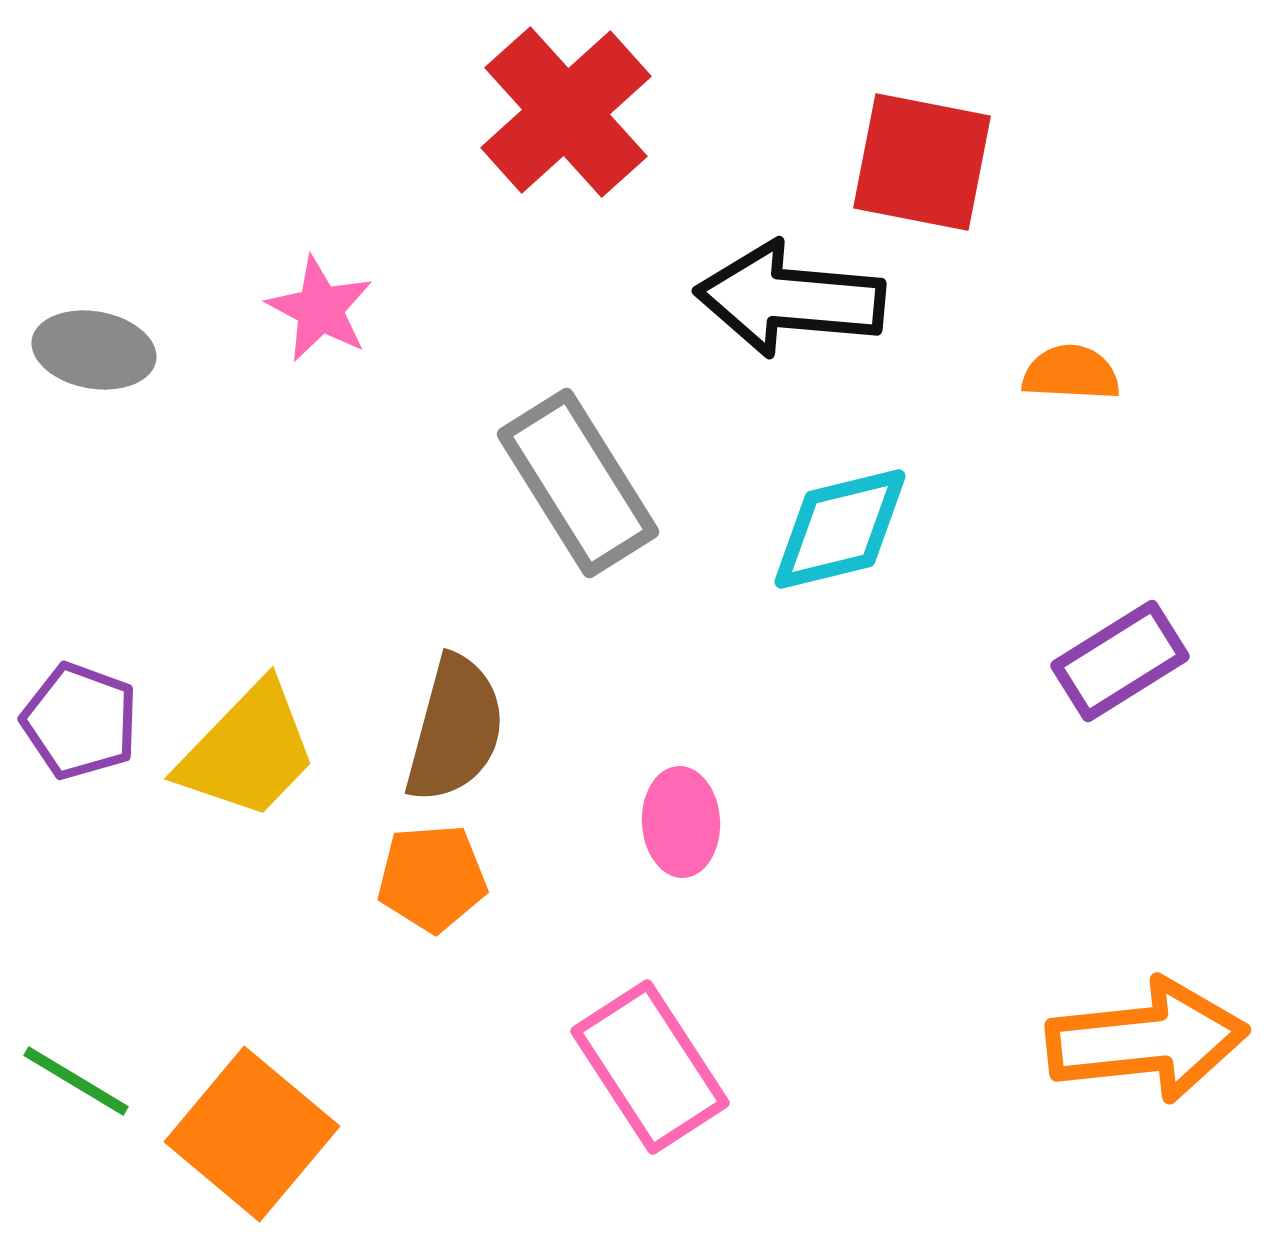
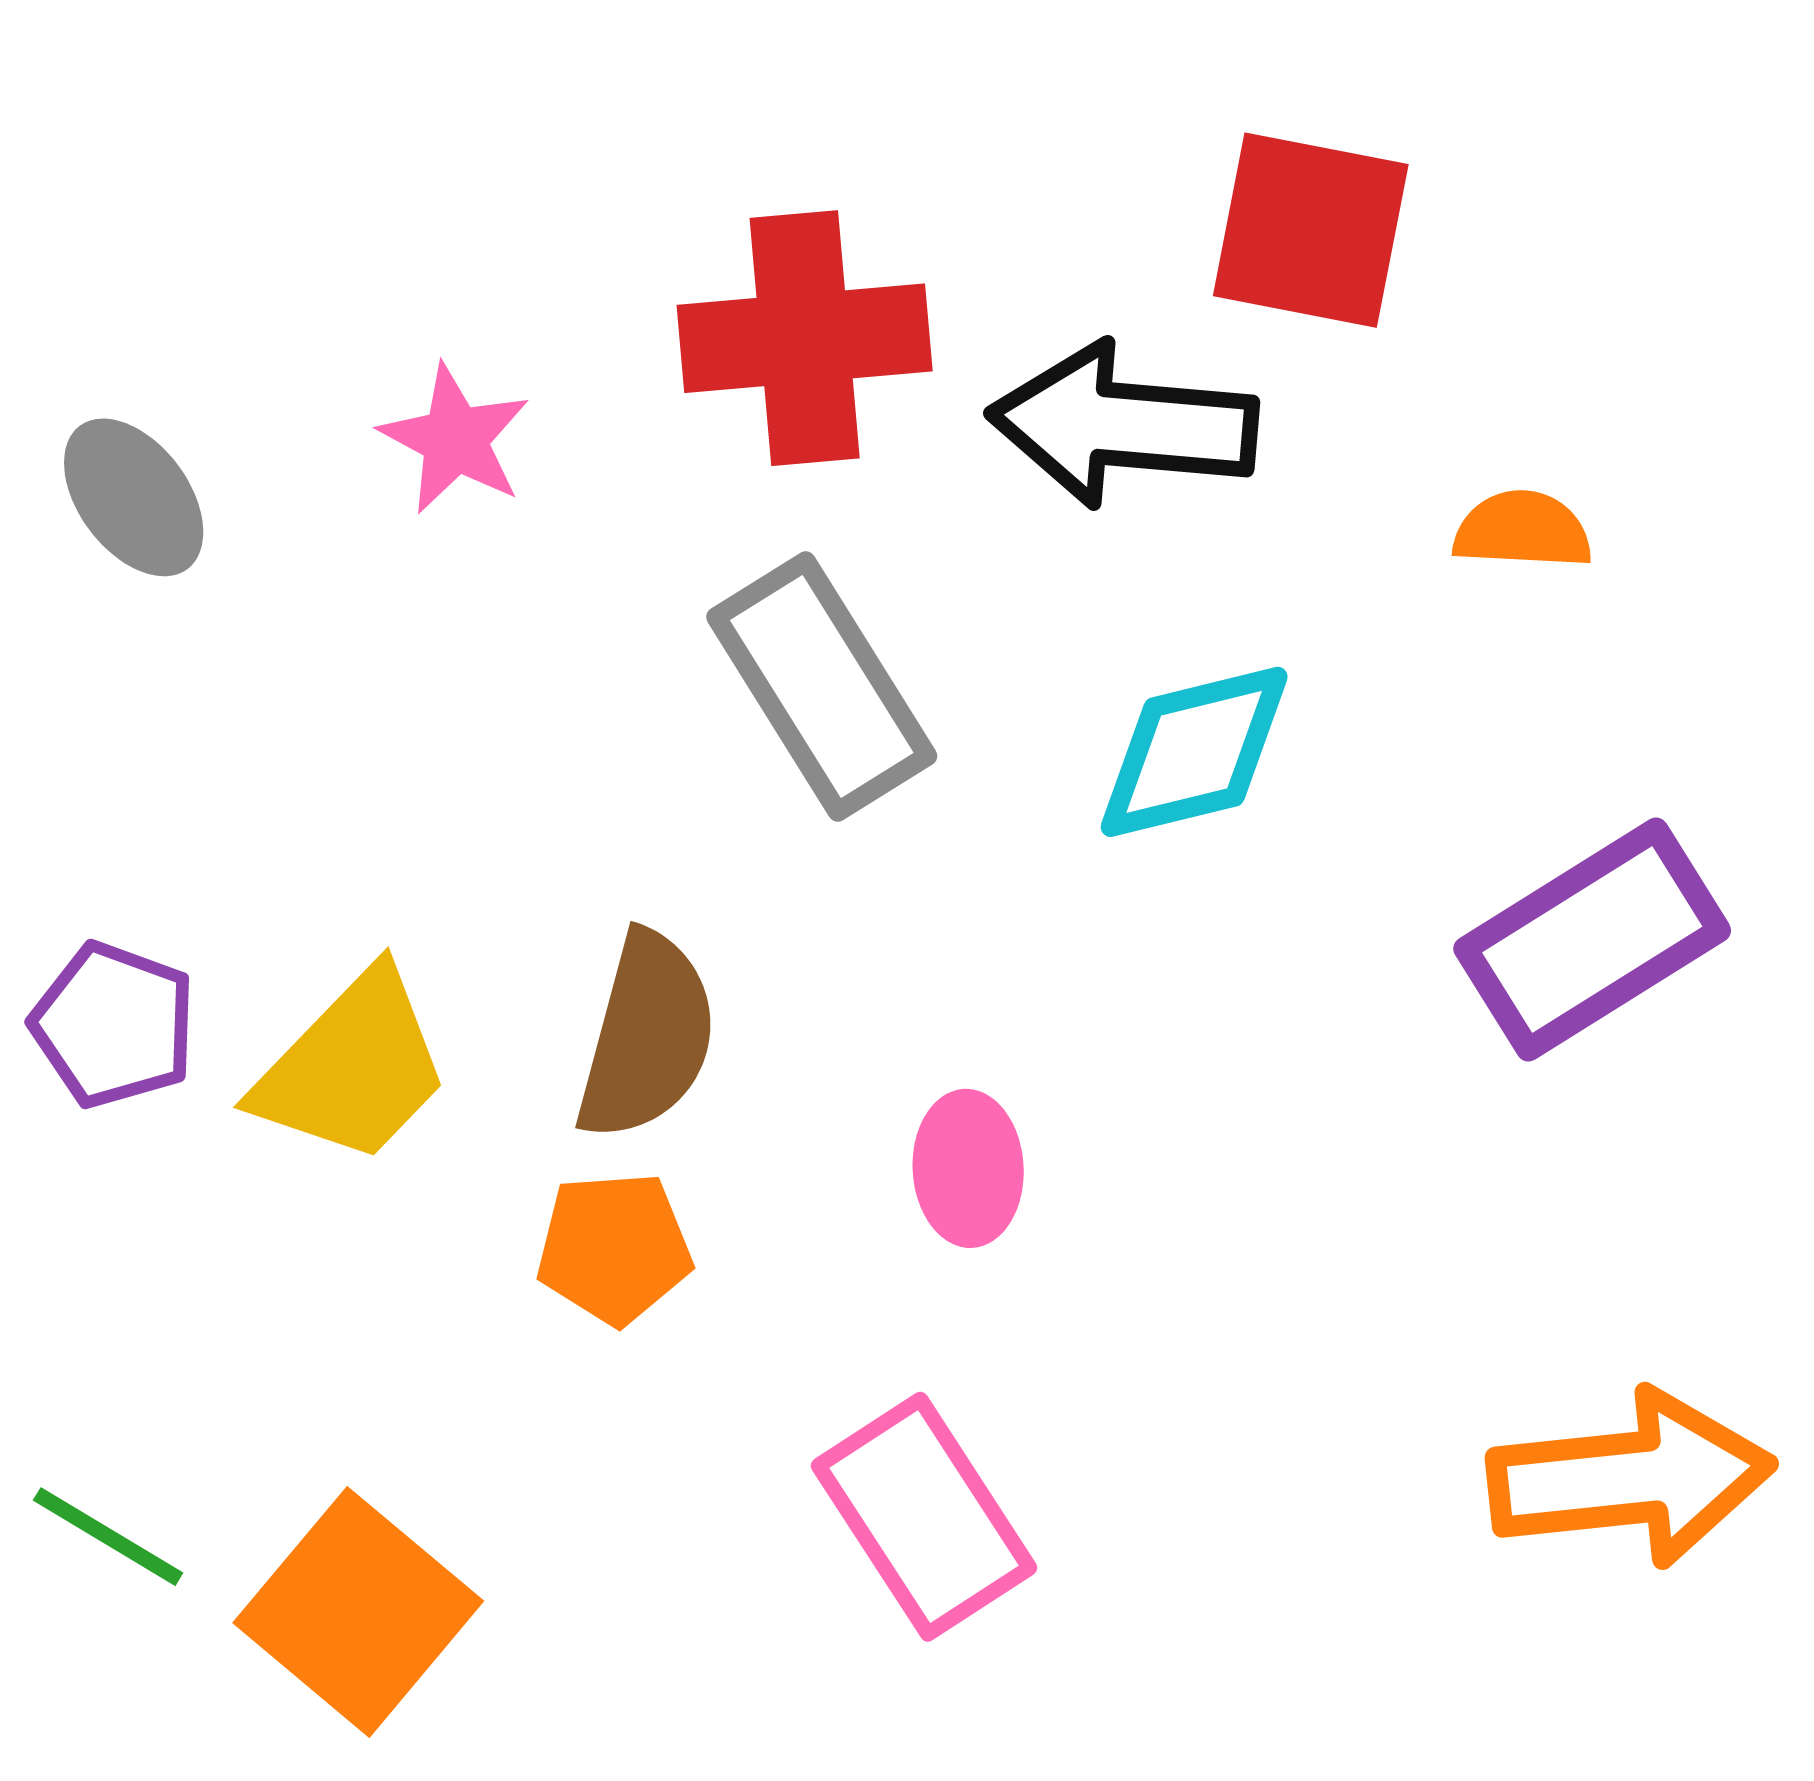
red cross: (566, 112) -> (805, 338), moved, turned 37
gray ellipse: (94, 350) -> (134, 497), turned 43
purple rectangle: (1120, 661) -> (1592, 940), size x1.4

